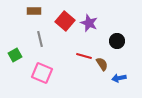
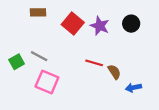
gray line: (40, 39) -> (39, 56), moved, turned -49
black circle: (117, 41) -> (131, 24), moved

